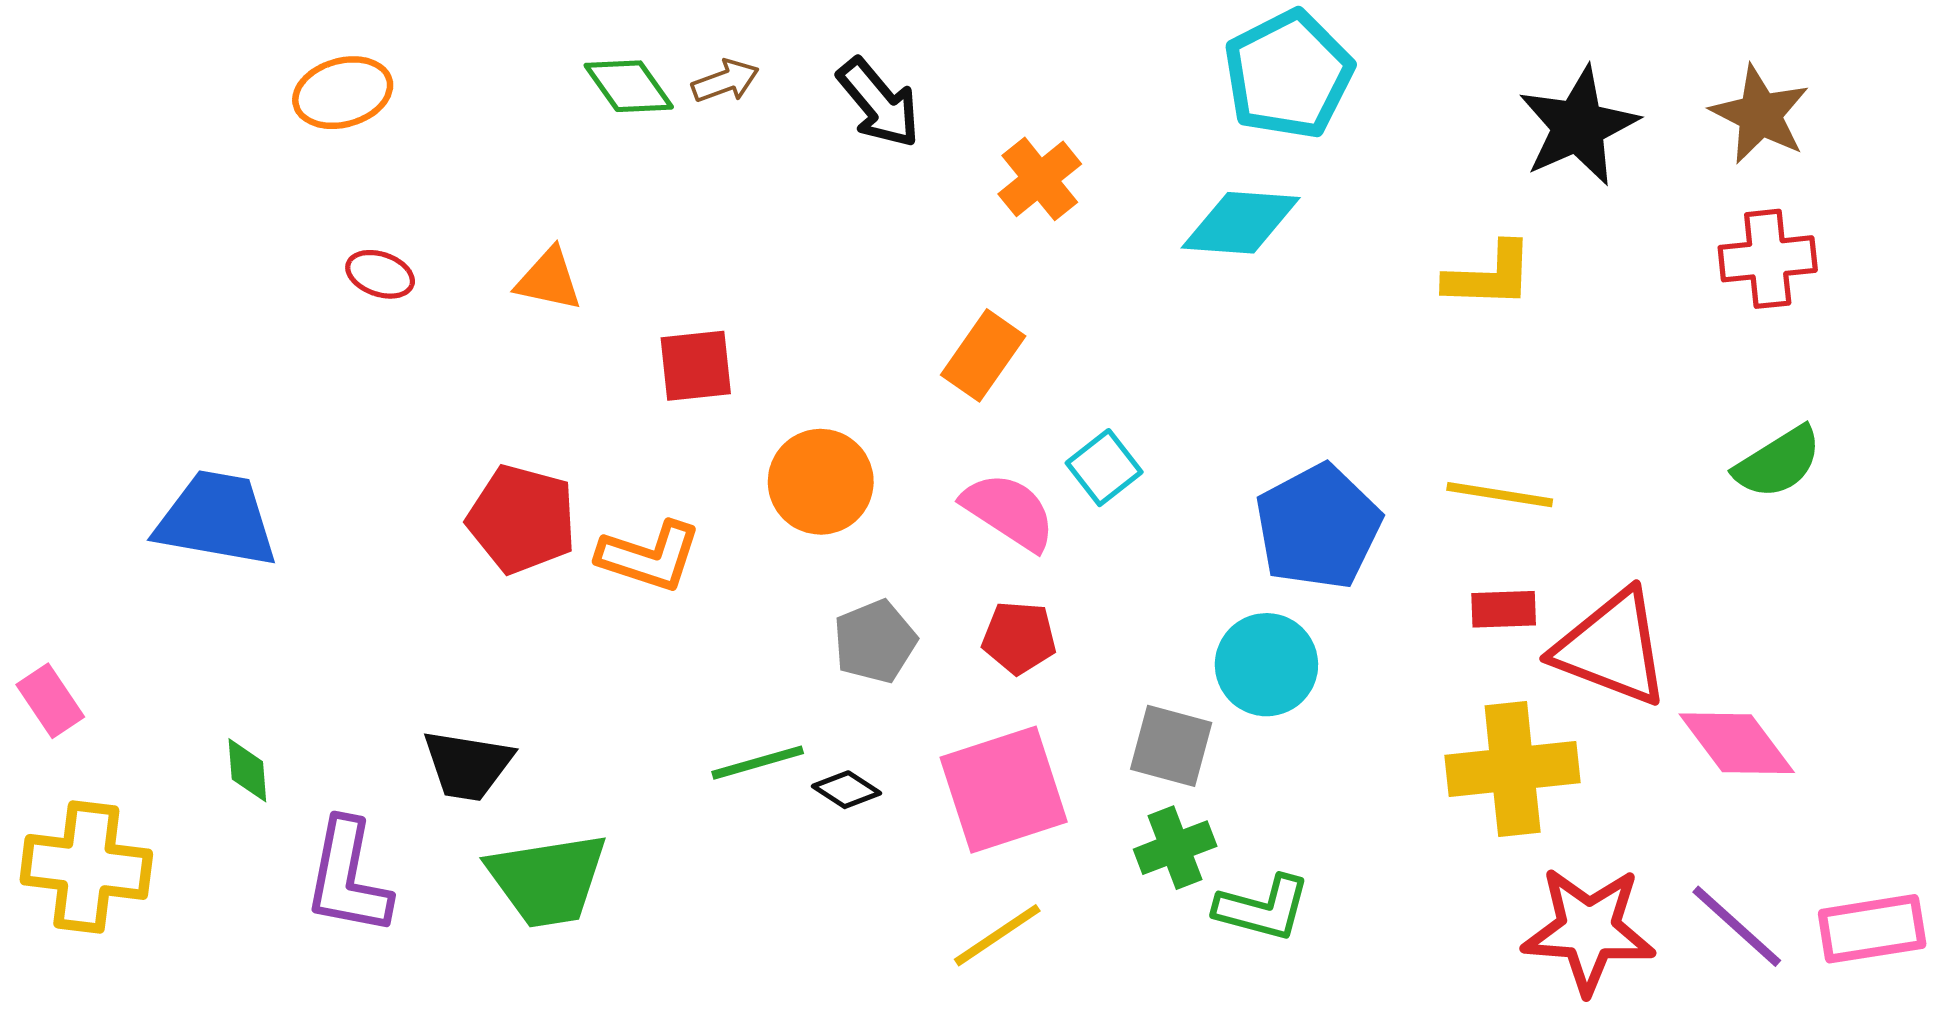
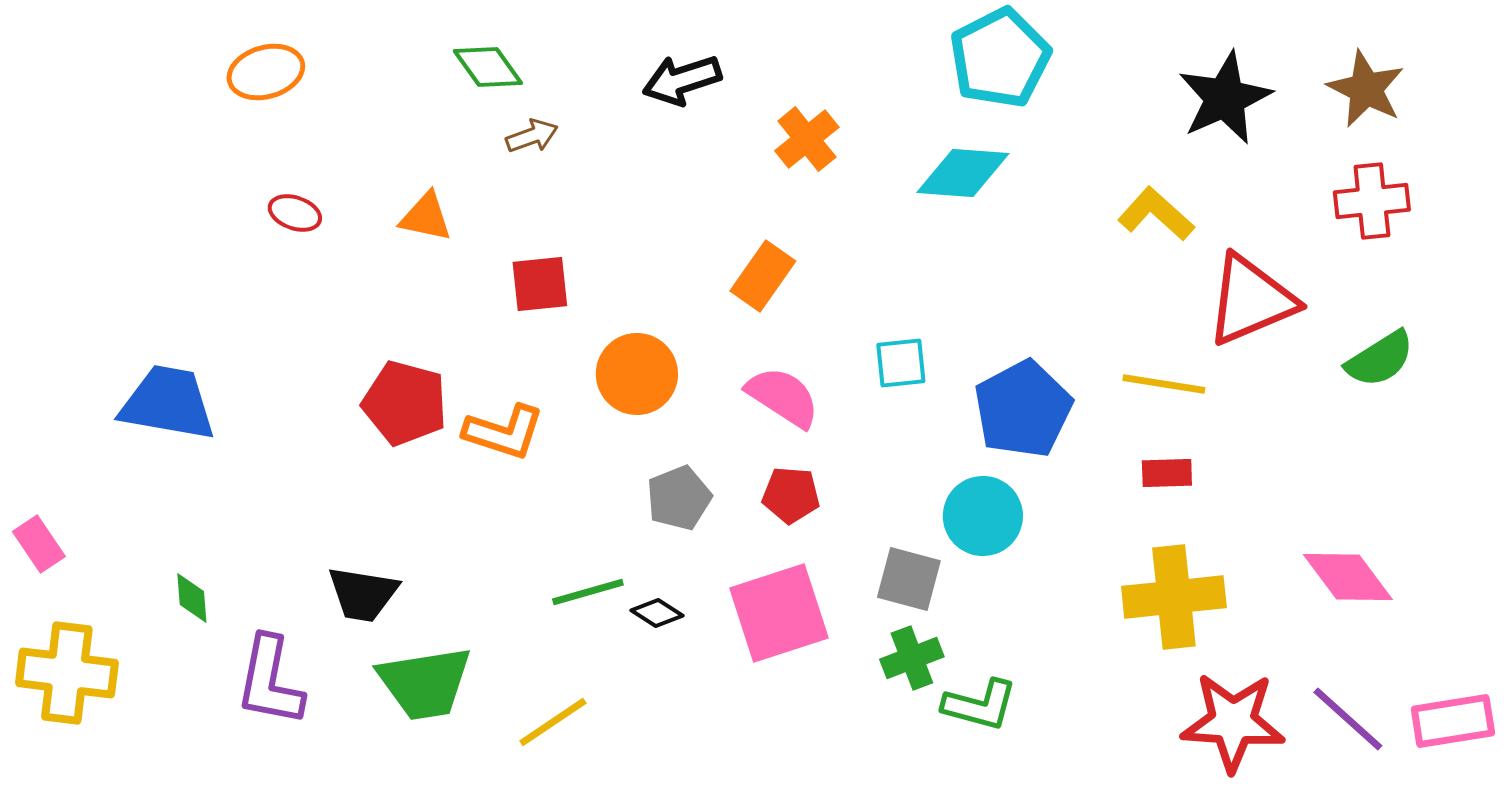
brown arrow: (725, 81) -> (532, 136), moved
black arrow: (879, 103) -> (682, 80), turned 112
yellow L-shape: (1489, 276) -> (1156, 214), turned -140
cyan square: (1104, 468) -> (901, 363), moved, turned 32
red triangle: (1612, 648) -> (1251, 300), moved, turned -44
yellow line: (997, 935) -> (553, 722), moved

